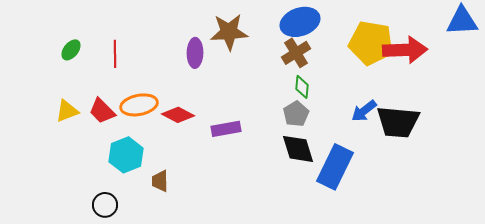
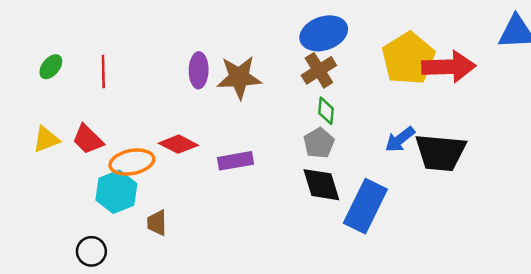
brown star: (229, 32) -> (239, 77), moved
yellow pentagon: (371, 43) -> (408, 58), turned 30
orange ellipse: (139, 105) -> (132, 162), moved

